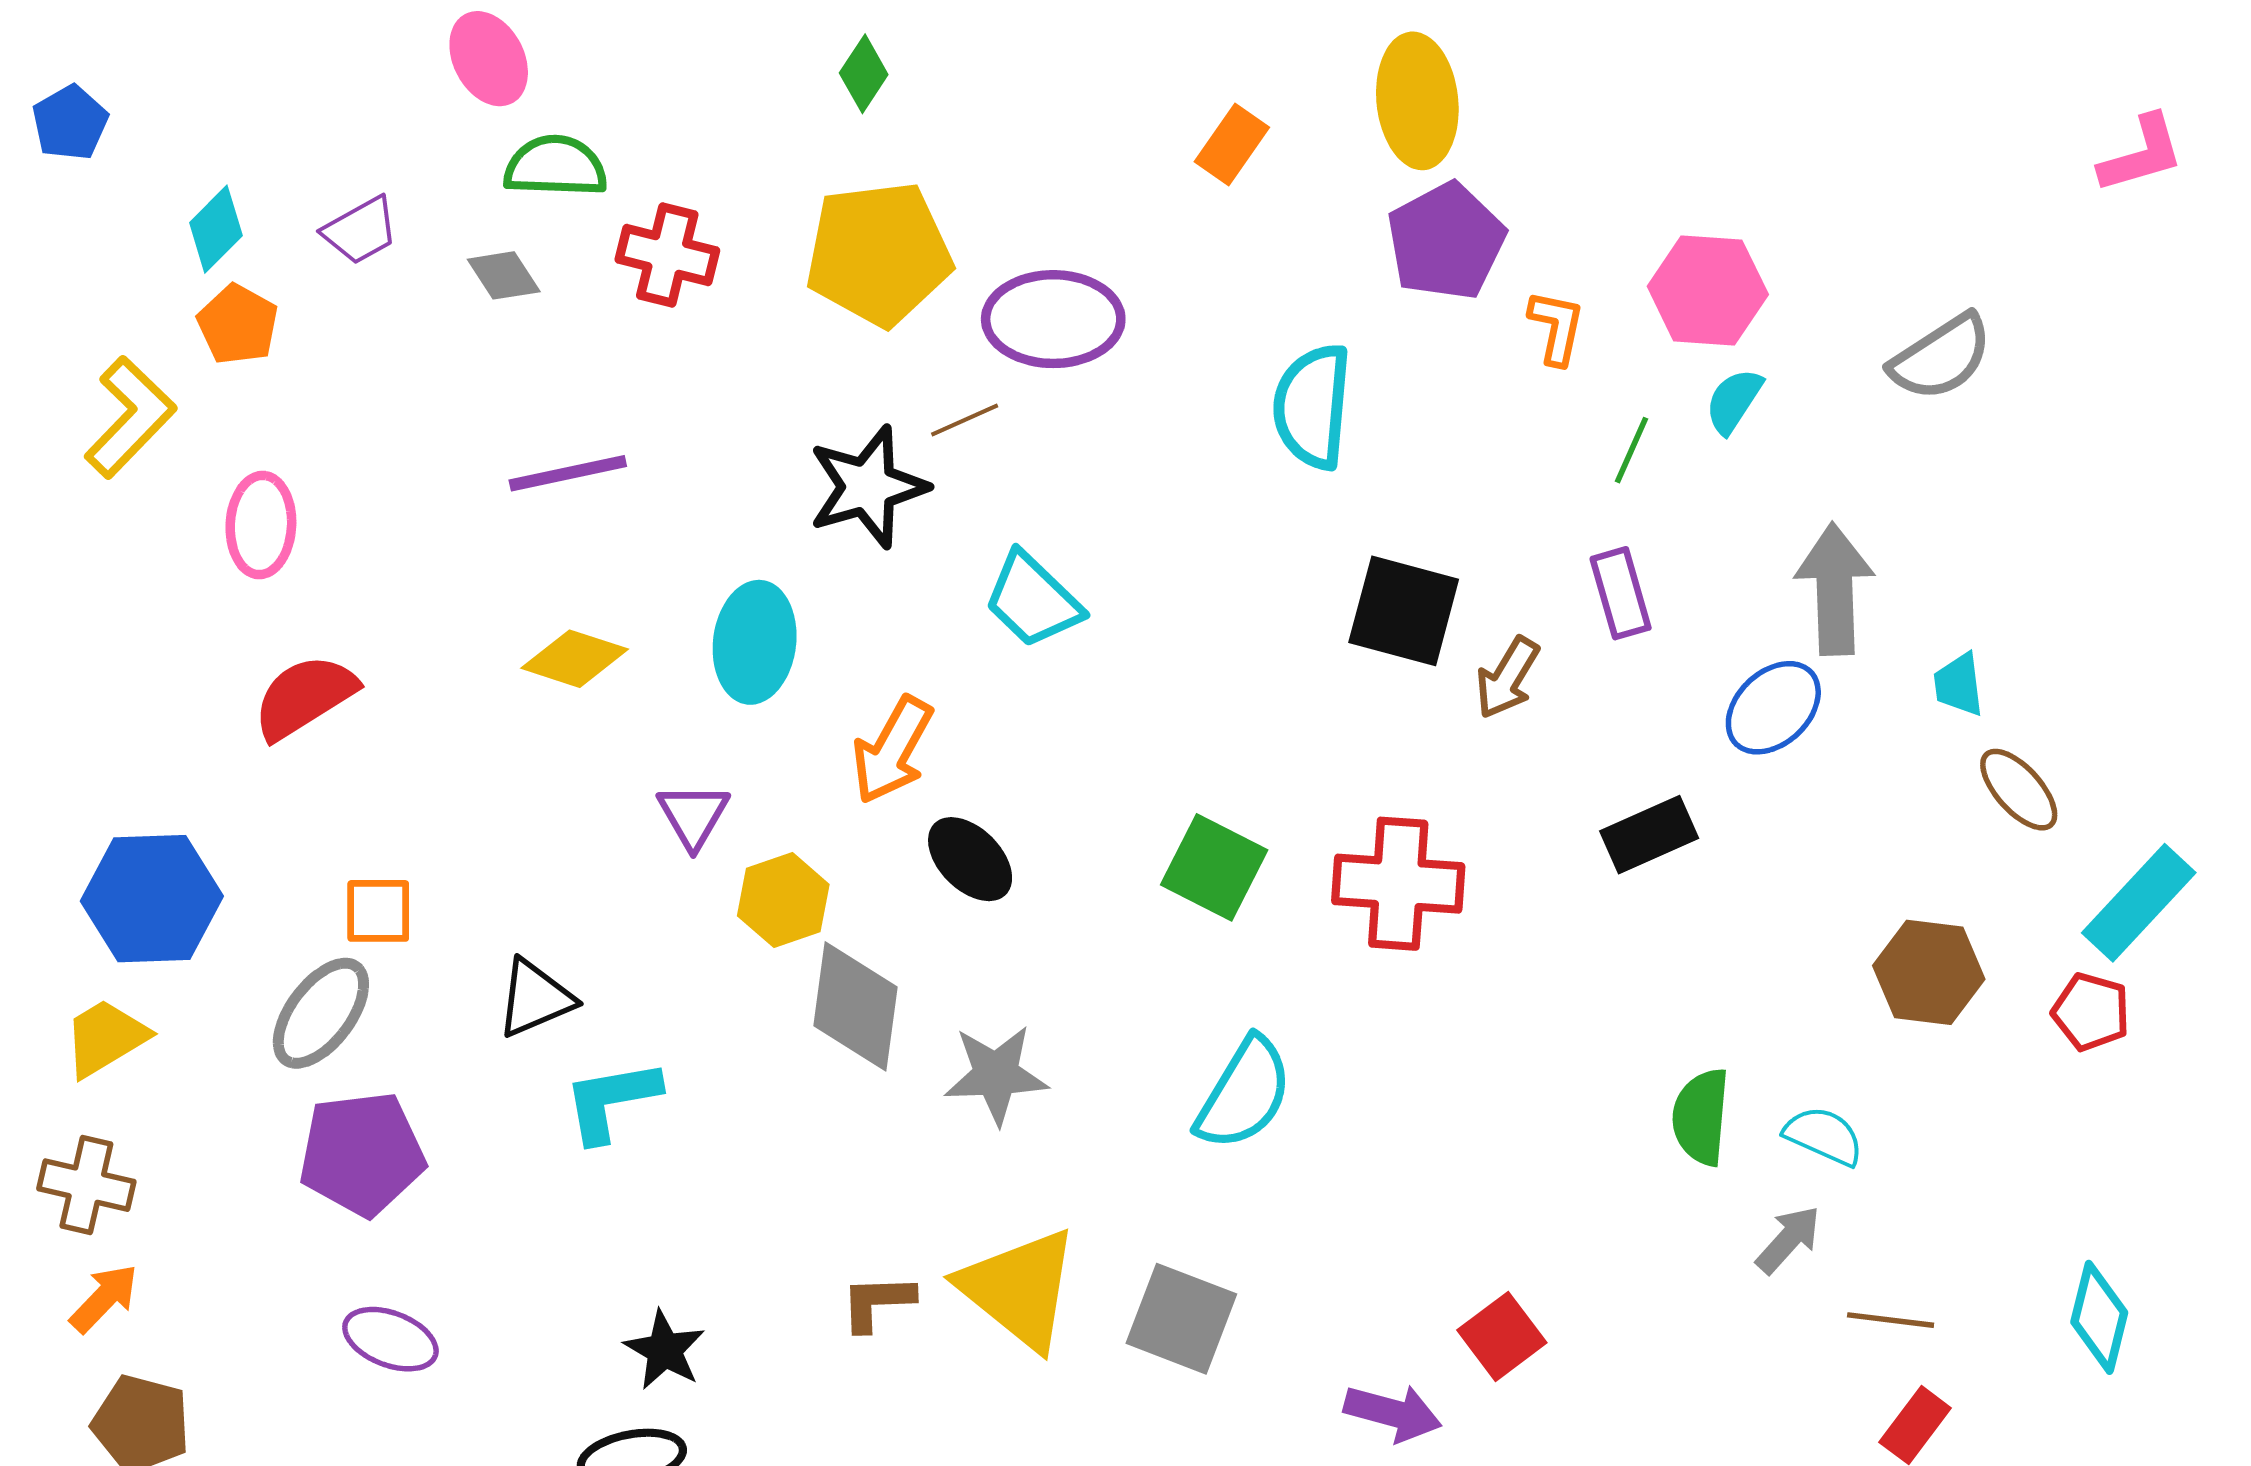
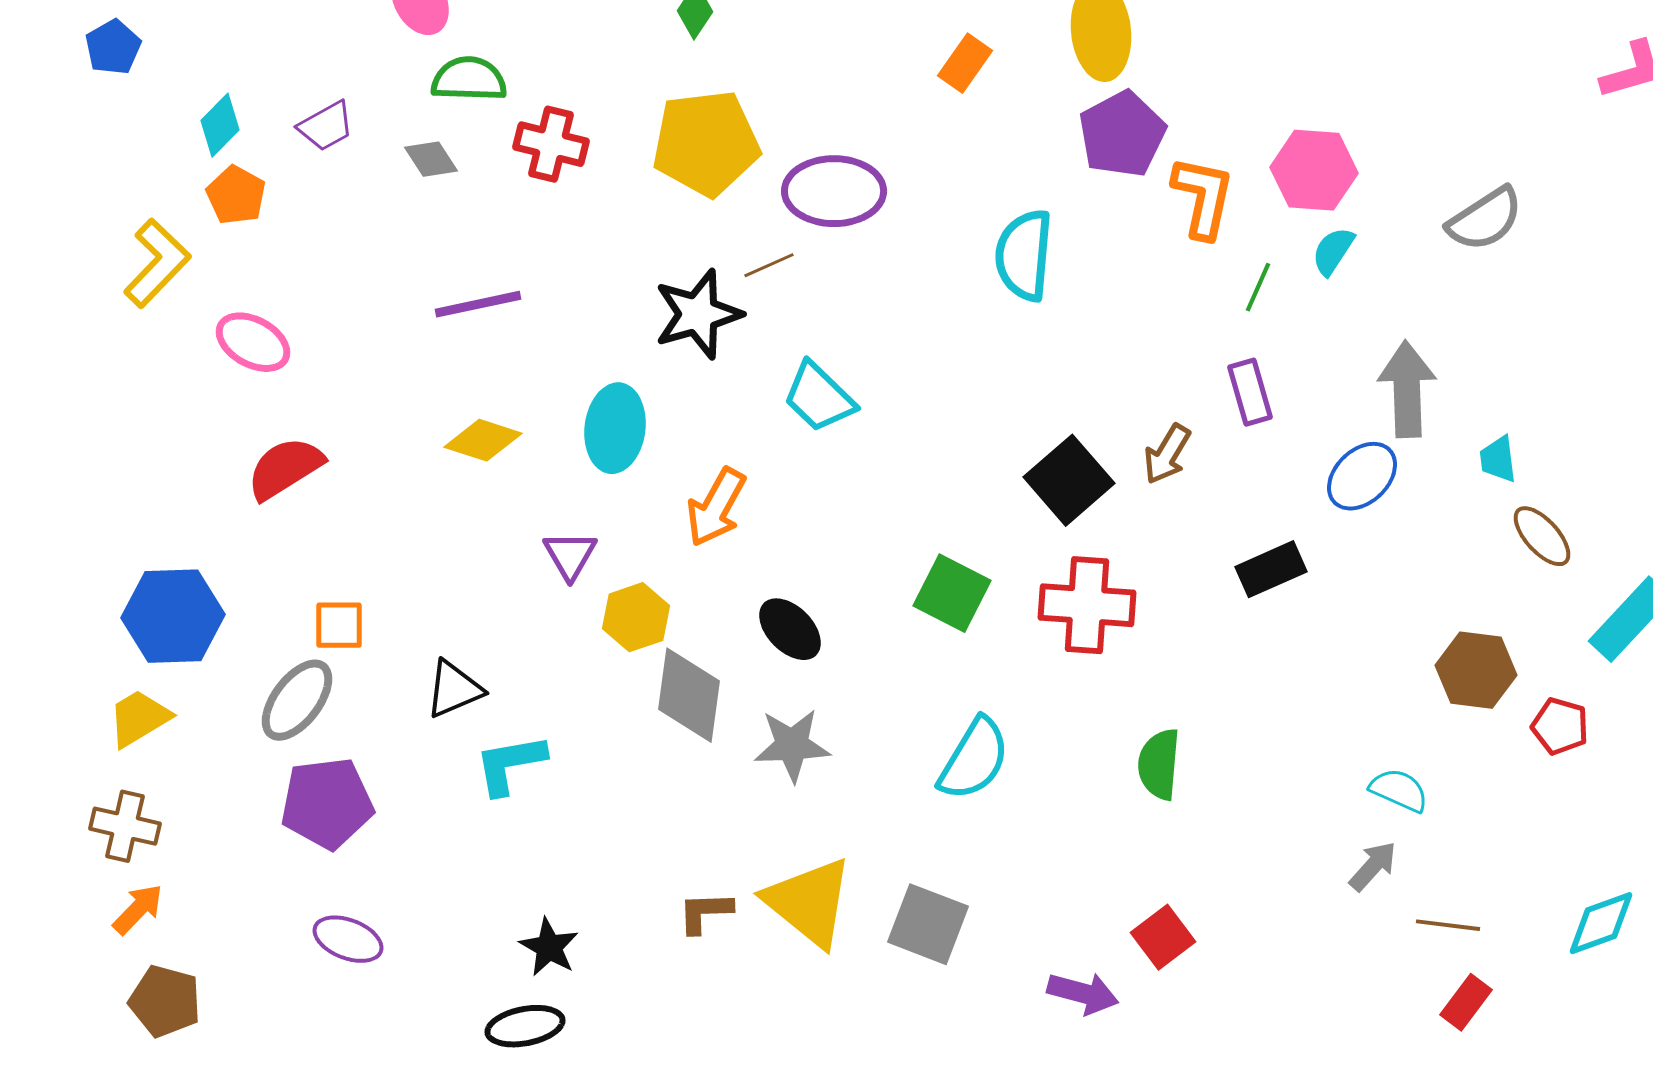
orange L-shape: (1556, 327) -> (1203, 197), size x1.5
pink ellipse: (261, 525) -> (253, 342), turned -64
black square: (1404, 611) -> (1069, 480), moved, turned 34
black ellipse: (970, 859) -> (790, 629), moved
red pentagon: (2091, 1012) -> (1560, 726), moved
green semicircle: (1701, 1117) -> (1159, 764), moved
cyan diamond: (2099, 1317) -> (1601, 923), turned 56

